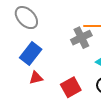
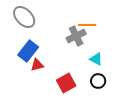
red triangle: (36, 78) -> (37, 65), moved

